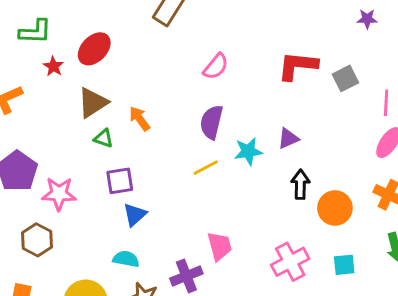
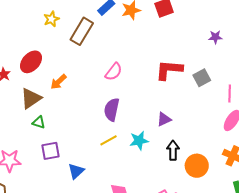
orange arrow: (140, 119) -> (59, 82), moved, turned -96
cyan star: (248, 151) -> (139, 141), moved
blue triangle: (135, 215) -> (76, 171), moved

